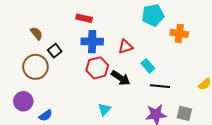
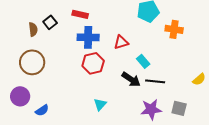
brown semicircle: (36, 33) -> (33, 29), turned 32
black square: (55, 51) -> (50, 22), moved
black arrow: (121, 78) -> (131, 79), moved

